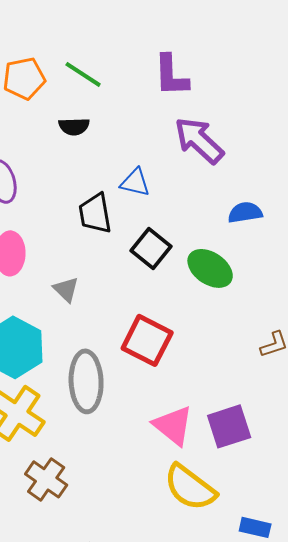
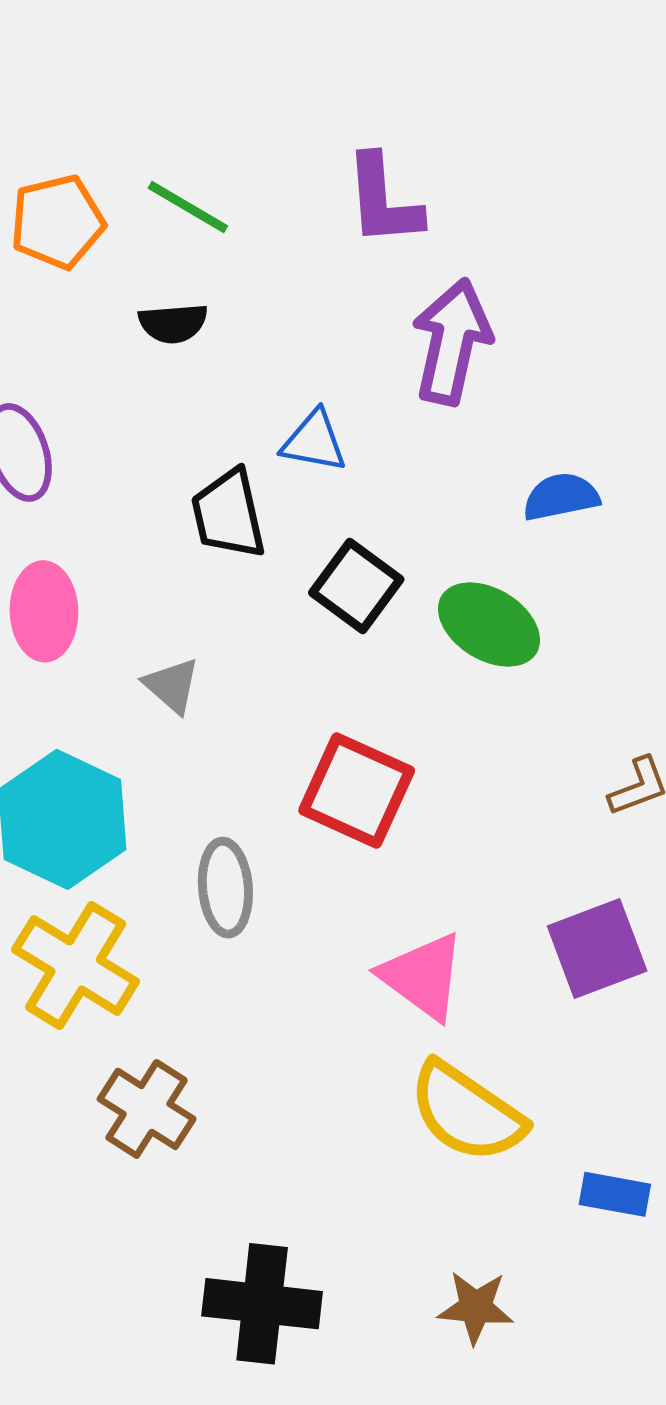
purple arrow: (199, 140) -> (452, 342), turned 62
gray ellipse: (86, 381) -> (225, 888), size x0.7
purple square: (229, 426) -> (597, 948), moved

